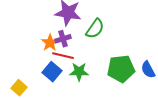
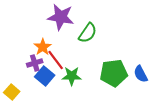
purple cross: (63, 39) -> (35, 63), moved
red line: (63, 56) -> (56, 60), turned 40

